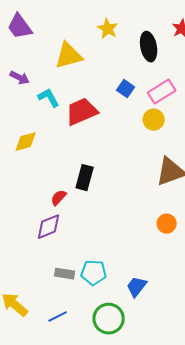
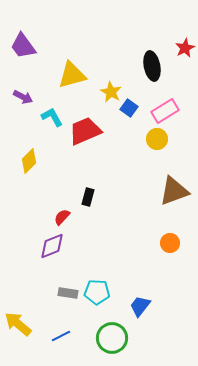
yellow star: (108, 29) -> (111, 92), moved
yellow diamond: (26, 142) -> (29, 161), turned -30
black rectangle: (85, 178) -> (88, 197), size x0.7

